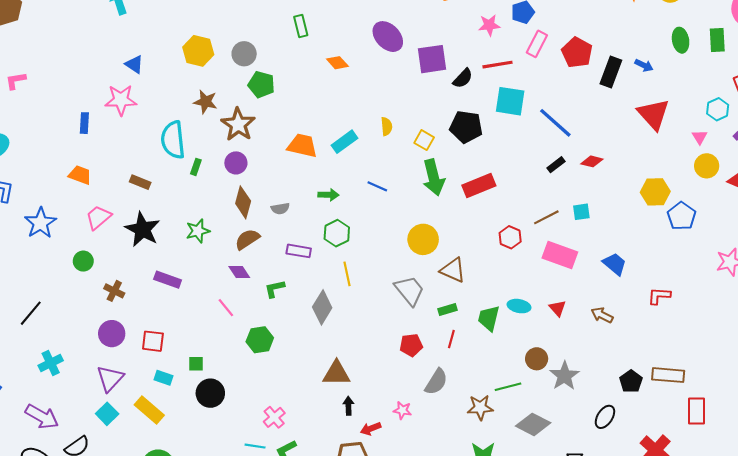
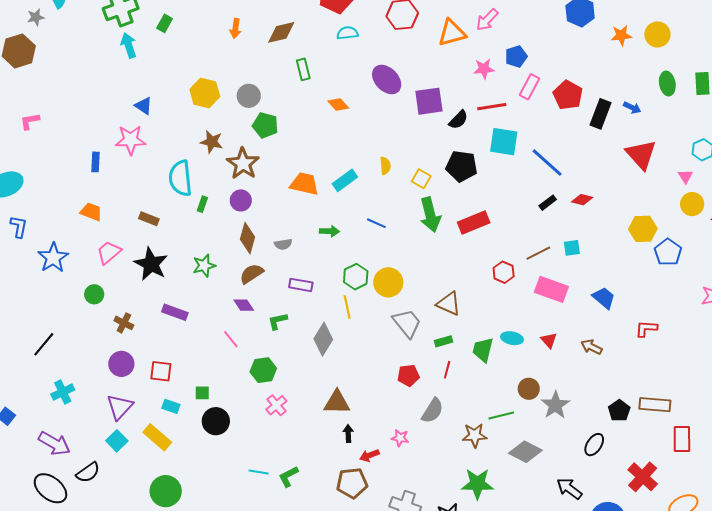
green hexagon: (337, 233) -> (356, 277), moved
yellow circle: (423, 239) -> (388, 282), moved
pink cross: (274, 417) -> (276, 405), moved

